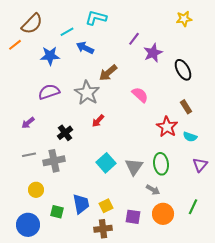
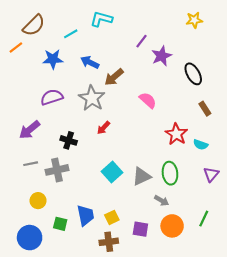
blue arrow: (85, 48) -> (90, 62), moved
brown rectangle: (186, 107) -> (205, 109), moved
purple arrow: (28, 123) -> (30, 130), size x1.5
black cross: (65, 133) -> (69, 140), turned -35
gray triangle: (134, 167) -> (141, 176), turned 30

